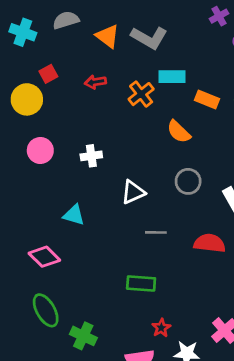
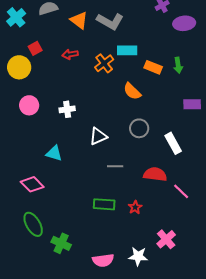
cyan cross: (23, 32) -> (16, 17), turned 30
red star: (161, 328) -> (135, 207), moved

